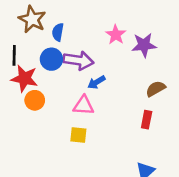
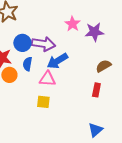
blue semicircle: (58, 32) -> (27, 64), moved
blue arrow: (96, 82) -> (57, 61), size x1.5

